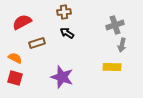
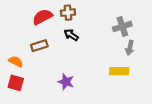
red semicircle: (22, 22) -> (42, 17), moved
purple star: (62, 77) -> (66, 82), size x0.7

